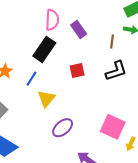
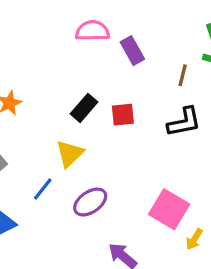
pink semicircle: (52, 20) -> (92, 31), turned -100
black rectangle: (44, 49) -> (84, 108), moved, size x0.7
blue line: (32, 79) -> (43, 189), moved

